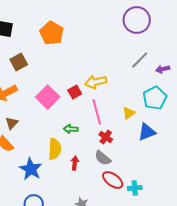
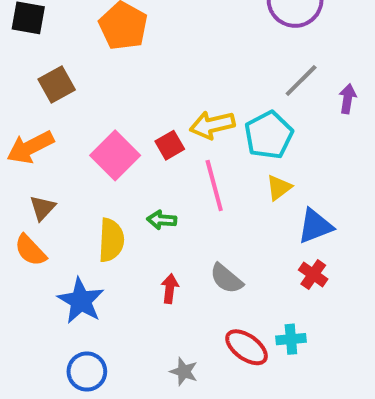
purple arrow: (163, 69) -> (348, 99), turned 112
cyan pentagon: (155, 98) -> (269, 135), moved
red cross: (106, 137) -> (313, 275), moved
yellow semicircle: (55, 149) -> (111, 240), moved
red ellipse: (113, 180) -> (247, 347), moved

